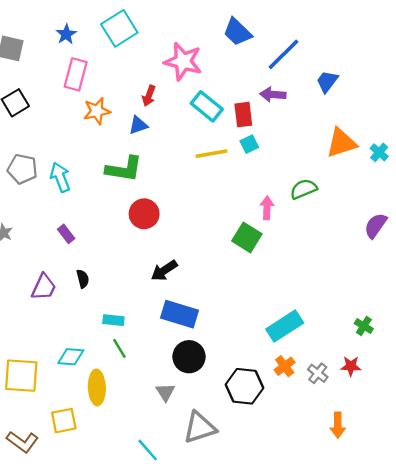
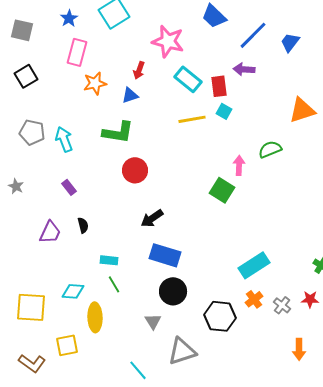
blue trapezoid: (327, 82) -> (290, 42), moved
cyan square: (249, 144) -> (224, 111), turned -35

